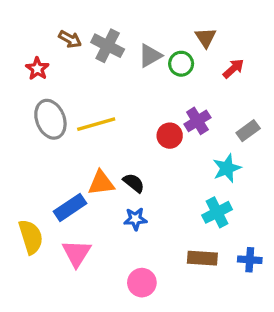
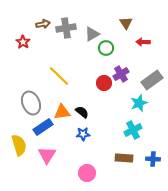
brown arrow: (70, 39) -> (43, 24), turned -40
gray cross: (108, 46) -> (66, 28), turned -36
green circle: (181, 64) -> (106, 48), moved
red arrow: (233, 69) -> (143, 42), turned -136
gray ellipse: (50, 119) -> (31, 103), moved
yellow line: (96, 124) -> (59, 76), turned 60
gray rectangle: (248, 131) -> (152, 80), size x1.5

